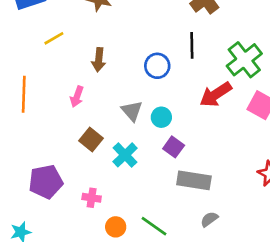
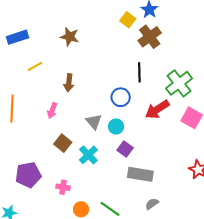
blue circle: (157, 66) -> (121, 97), moved

